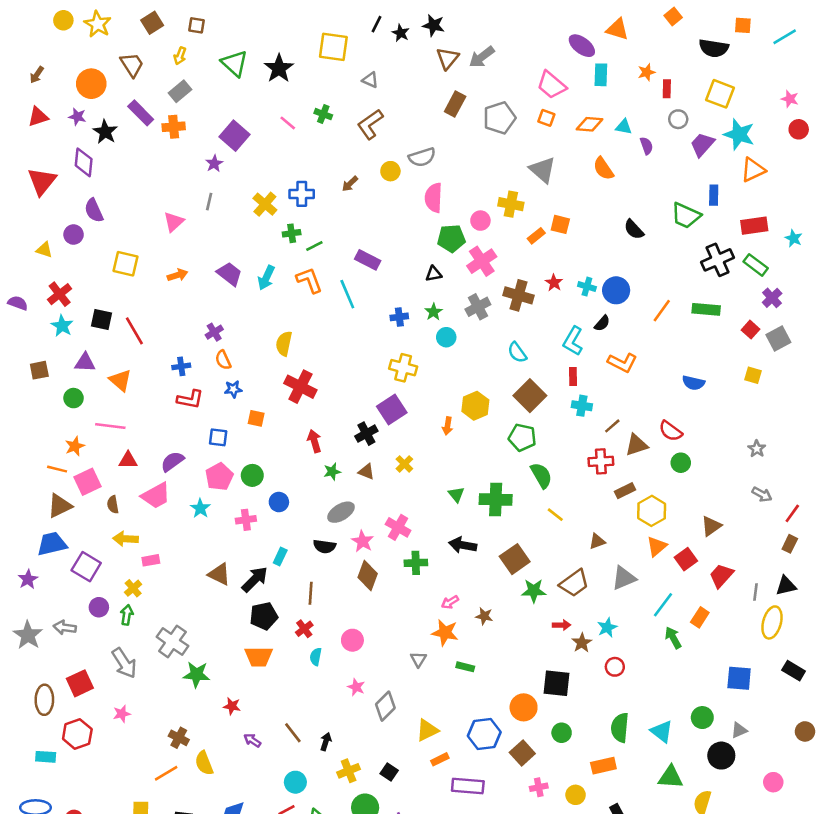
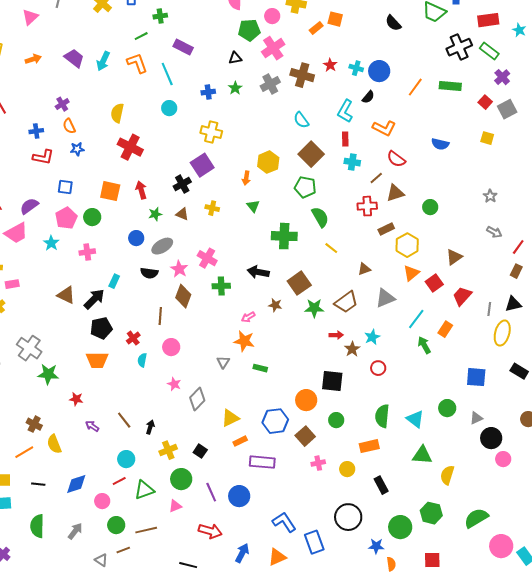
green cross: (292, 233) -> (160, 16), moved
cyan circle: (446, 337) -> (169, 108), moved
orange square: (256, 418) -> (110, 191), moved, size x1.5
red semicircle: (671, 431) -> (396, 159), moved
yellow cross: (404, 464) -> (212, 208), turned -32
green triangle: (456, 494) -> (253, 206), moved
blue circle: (279, 502) -> (136, 238), moved
brown line: (311, 593) -> (160, 316), moved
brown star: (484, 616) -> (275, 305), moved
black circle: (721, 756) -> (491, 438), moved

